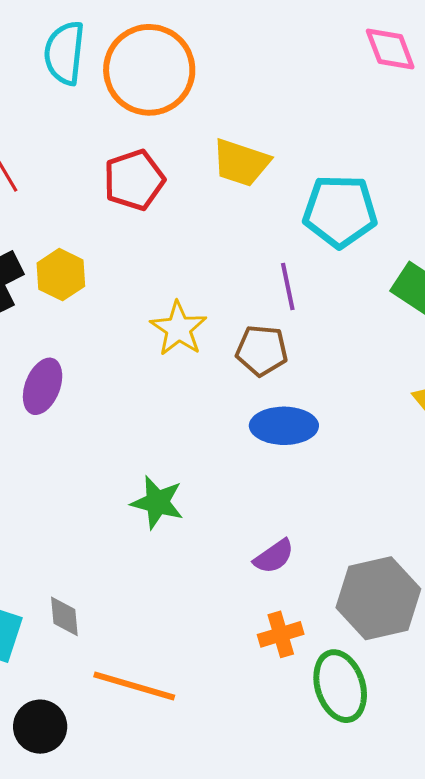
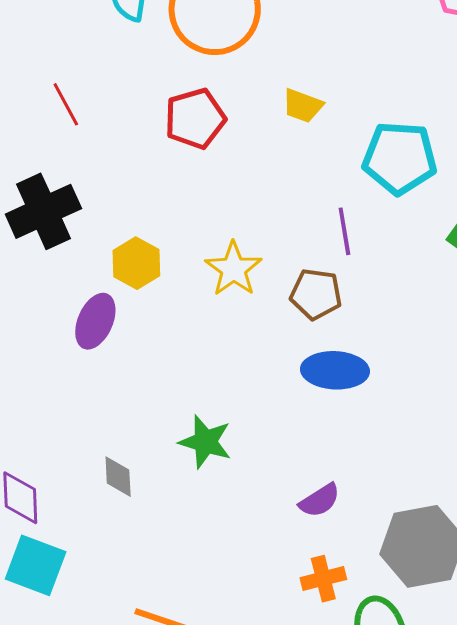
yellow trapezoid: (241, 163) -> (303, 106), size x0.7
yellow hexagon: (61, 275) -> (136, 263), moved
gray diamond: (64, 616) -> (118, 477), moved

